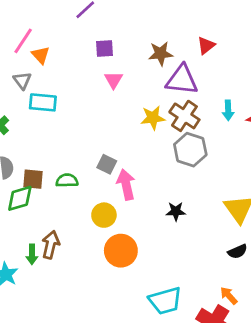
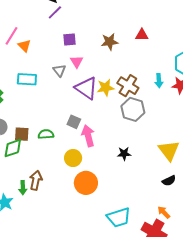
red triangle: (206, 45) -> (142, 35), turned 40
purple triangle: (182, 80) -> (86, 88), moved, turned 30
gray triangle: (22, 81) -> (59, 70), moved

